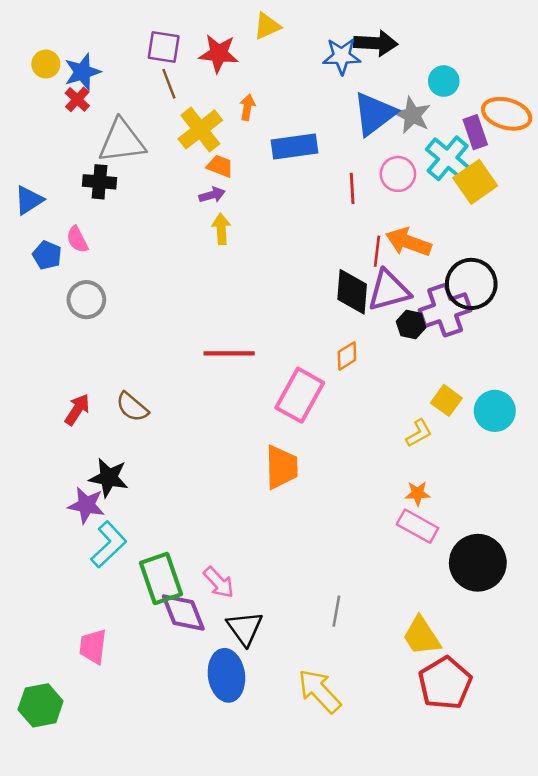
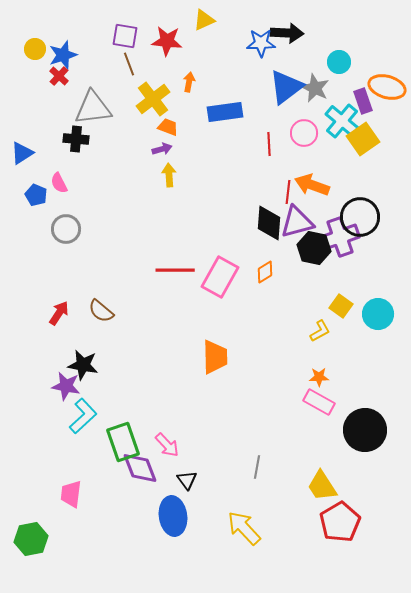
black hexagon: (411, 325) -> (314, 248), size x1.5
pink rectangle: (300, 395) -> (220, 277), moved
black triangle: (245, 628) -> (187, 480), size x0.7

